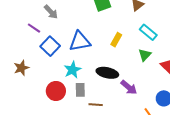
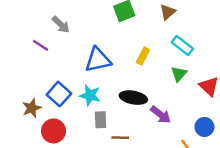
blue square: (50, 46) -> (59, 94), moved
brown star: (21, 68) -> (32, 108), moved
cyan star: (72, 70) -> (90, 95), turned -30
red circle: (56, 91) -> (54, 131), moved

